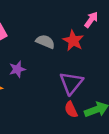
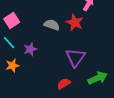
red semicircle: (71, 110) -> (64, 84), moved, turned 88

